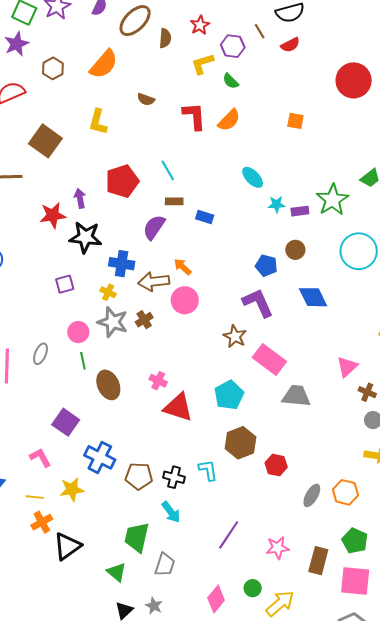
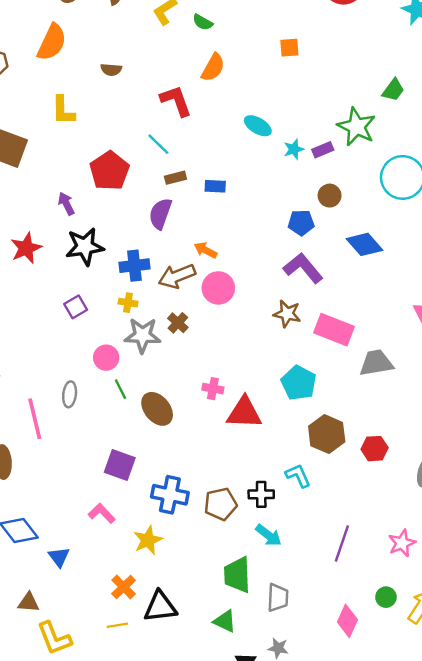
red L-shape: (194, 116) -> (176, 101), moved
red star: (53, 215) -> (26, 248), moved
yellow line: (35, 497) -> (117, 625), moved
black triangle: (67, 546) -> (160, 607), turned 44

